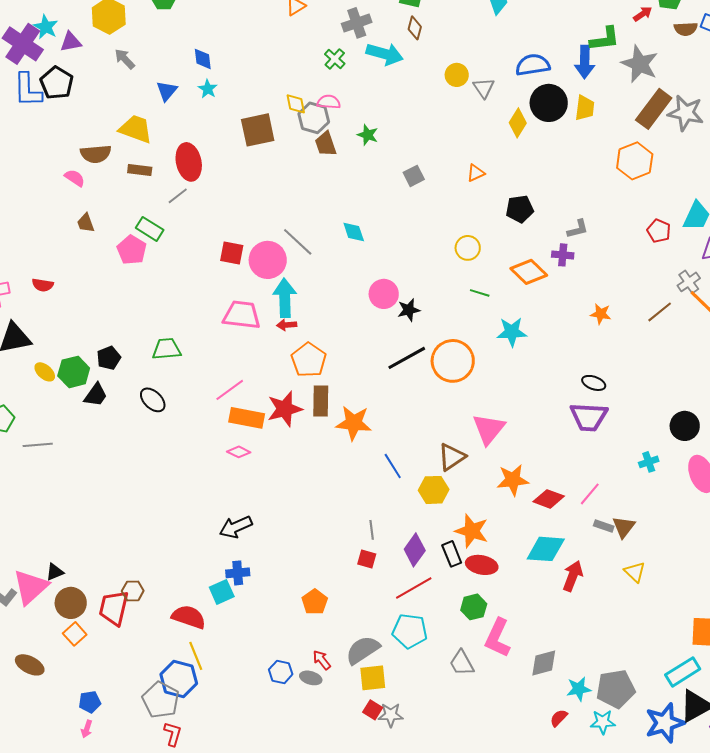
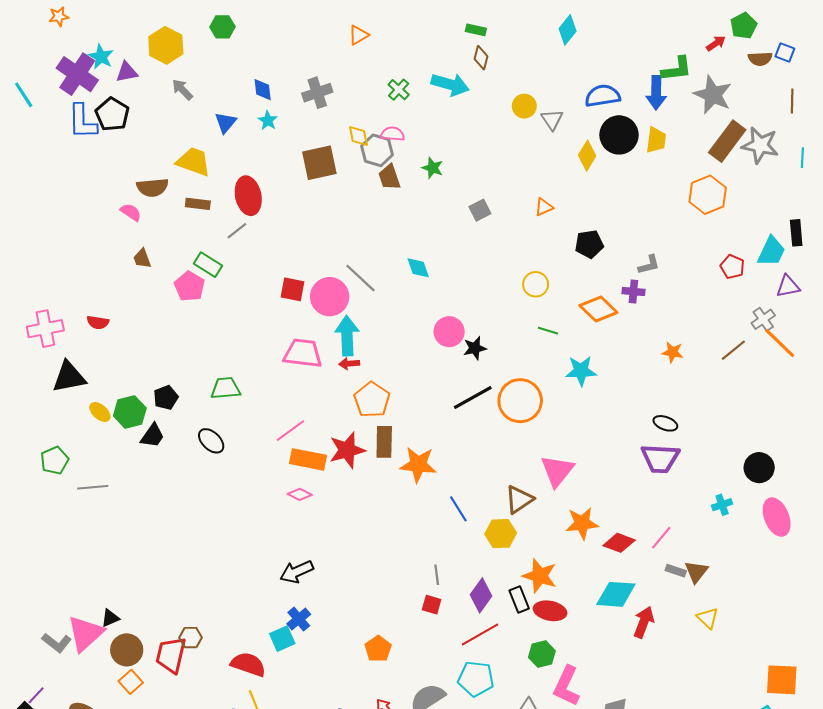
gray cross: (357, 23) -> (317, 93), moved
blue cross: (238, 573) -> (299, 619), turned -35

